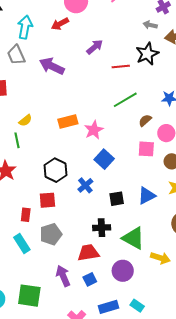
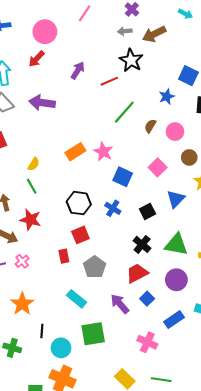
pink square: (146, 149) -> (158, 167), moved, turned -30
black cross: (102, 228) -> (142, 244), turned -30
cyan rectangle: (22, 244) -> (77, 299), moved

